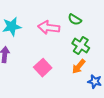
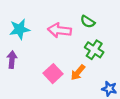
orange arrow: (79, 67) -> (78, 73), moved

